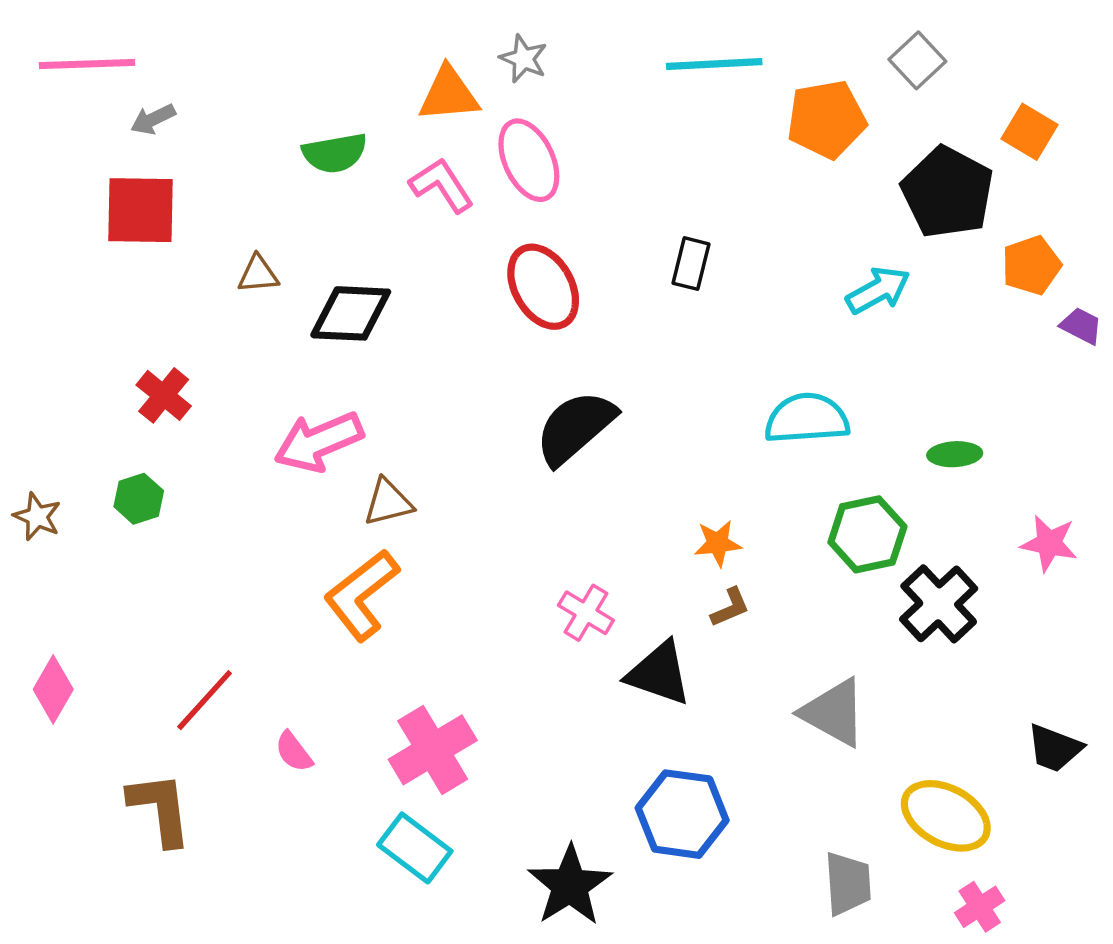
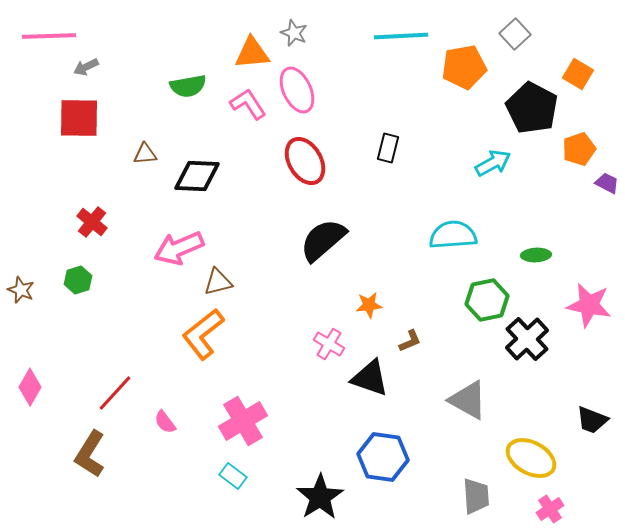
orange star: (718, 543) -> (369, 305), moved
pink star: (1049, 543) -> (589, 305), size x1.4
brown L-shape: (160, 809) -> (90, 454), turned -141
cyan rectangle: (415, 848) -> (233, 476), size x0.7

